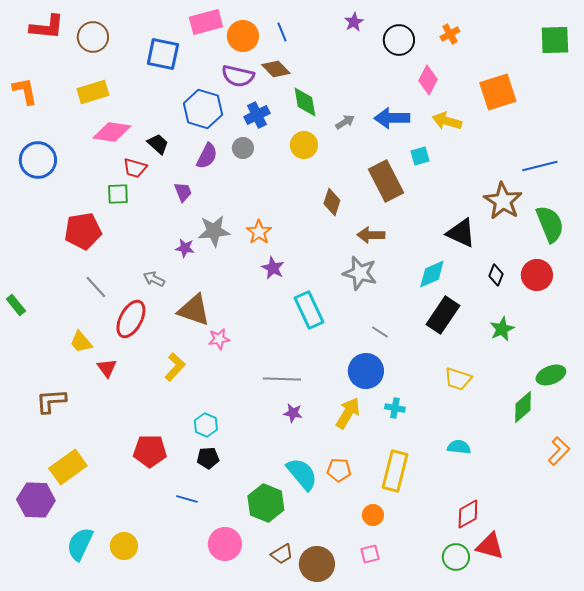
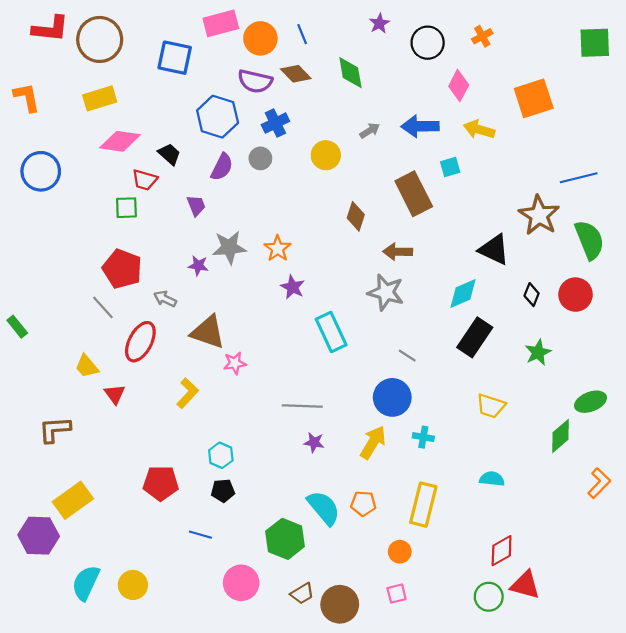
brown circle: (93, 37) -> (100, 39), size x1.4
green diamond: (305, 102) -> (350, 73), moved
red pentagon: (83, 231) -> (122, 269), moved, turned 30

